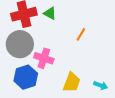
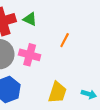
pink cross: (44, 58) -> (30, 55), moved

